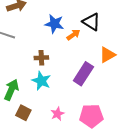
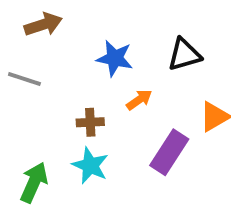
black triangle: (91, 22) -> (184, 55), turned -48
orange arrow: (73, 35) -> (139, 100), moved

